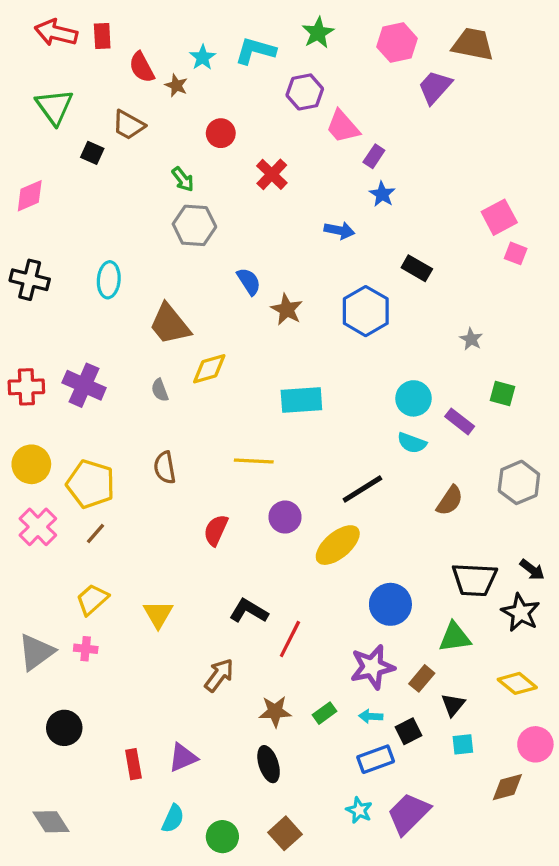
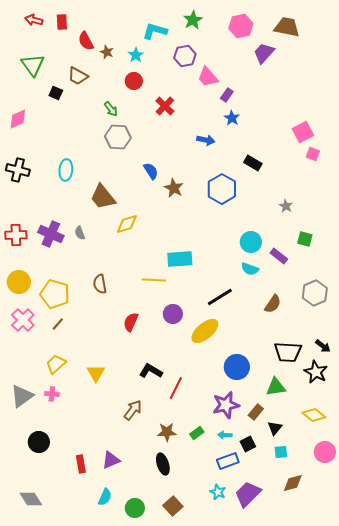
red arrow: (56, 33) -> (34, 20), size x0.7
cyan star: (203, 57) -> (136, 55), moved
gray semicircle: (160, 390) -> (80, 233), moved
cyan rectangle: (301, 400) -> (180, 259), moved
brown diamond: (507, 787) -> (293, 483), moved

